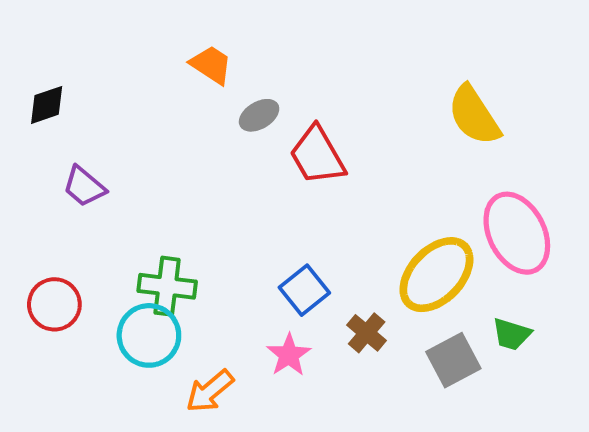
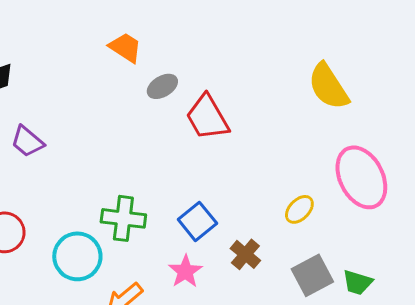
yellow ellipse: (436, 275) -> (299, 209), size x0.5
green cross: (167, 286) -> (123, 218), moved
green trapezoid: (512, 334) -> (357, 282), moved

